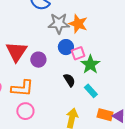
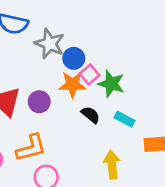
gray star: (59, 23) -> (50, 44), turned -30
orange star: (78, 24) -> (72, 85), moved
blue circle: (66, 47) -> (74, 58), moved

